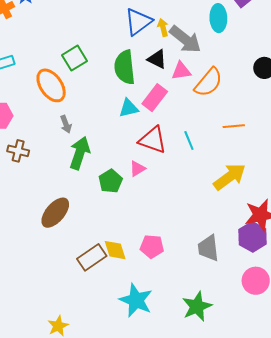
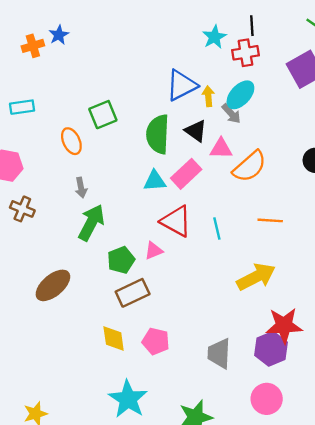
cyan ellipse: (218, 18) -> (240, 95), moved, turned 36
gray arrow: (185, 39) -> (231, 114), size x0.6
orange ellipse: (51, 85) -> (71, 141), size x0.7
brown rectangle: (92, 257) -> (133, 293), moved

